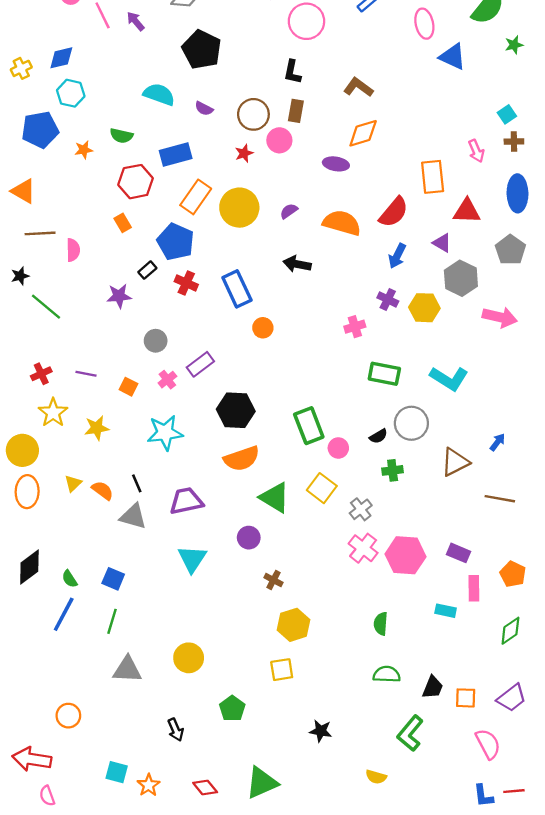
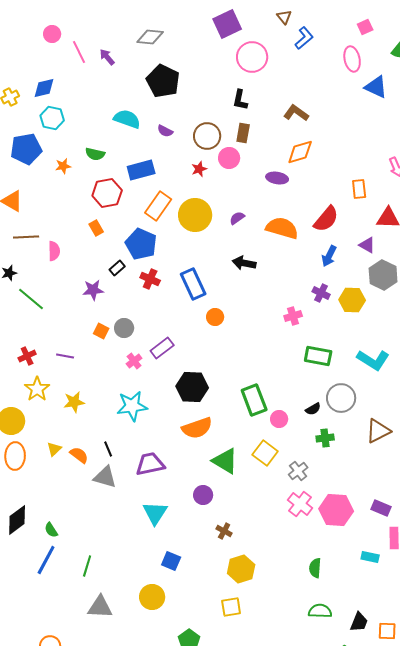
orange rectangle: (433, 177) -> (359, 189), size x0.7
orange square: (128, 387) -> (101, 331), moved
blue square: (113, 579) -> (171, 561), moved

